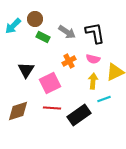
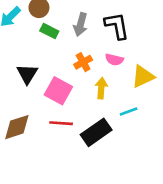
gray arrow: (67, 32) -> (80, 25), turned 72
yellow arrow: (93, 81) -> (101, 88), moved
pink square: (50, 83) -> (58, 91), turned -35

